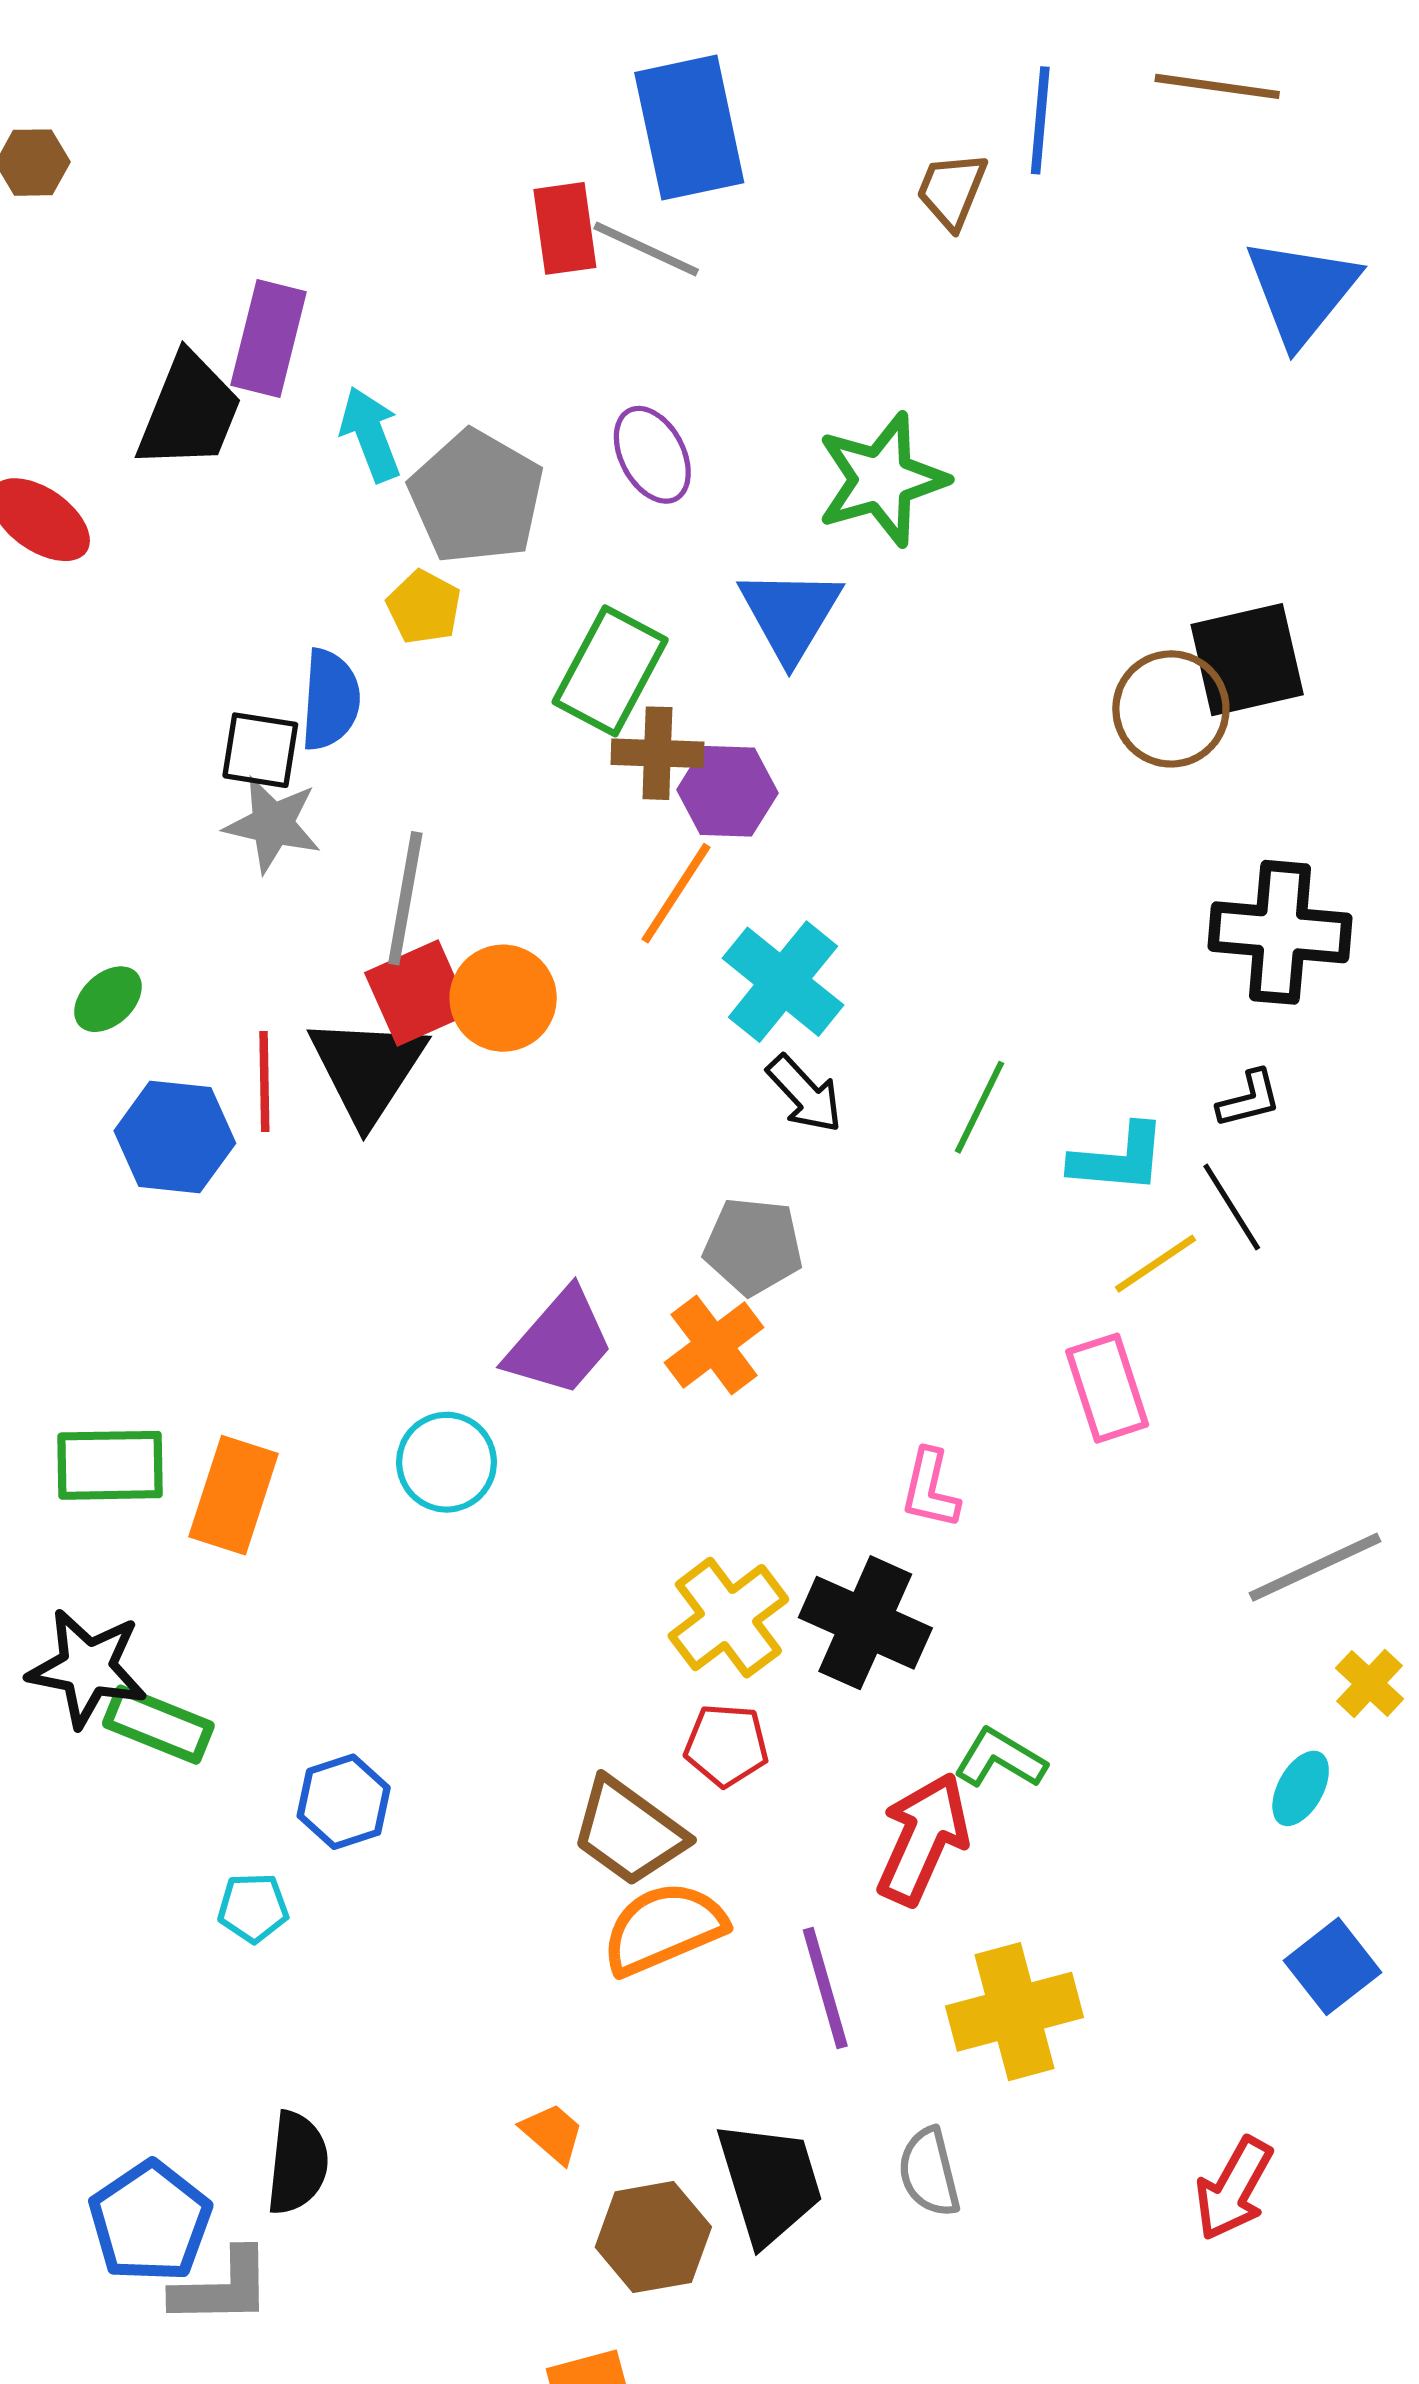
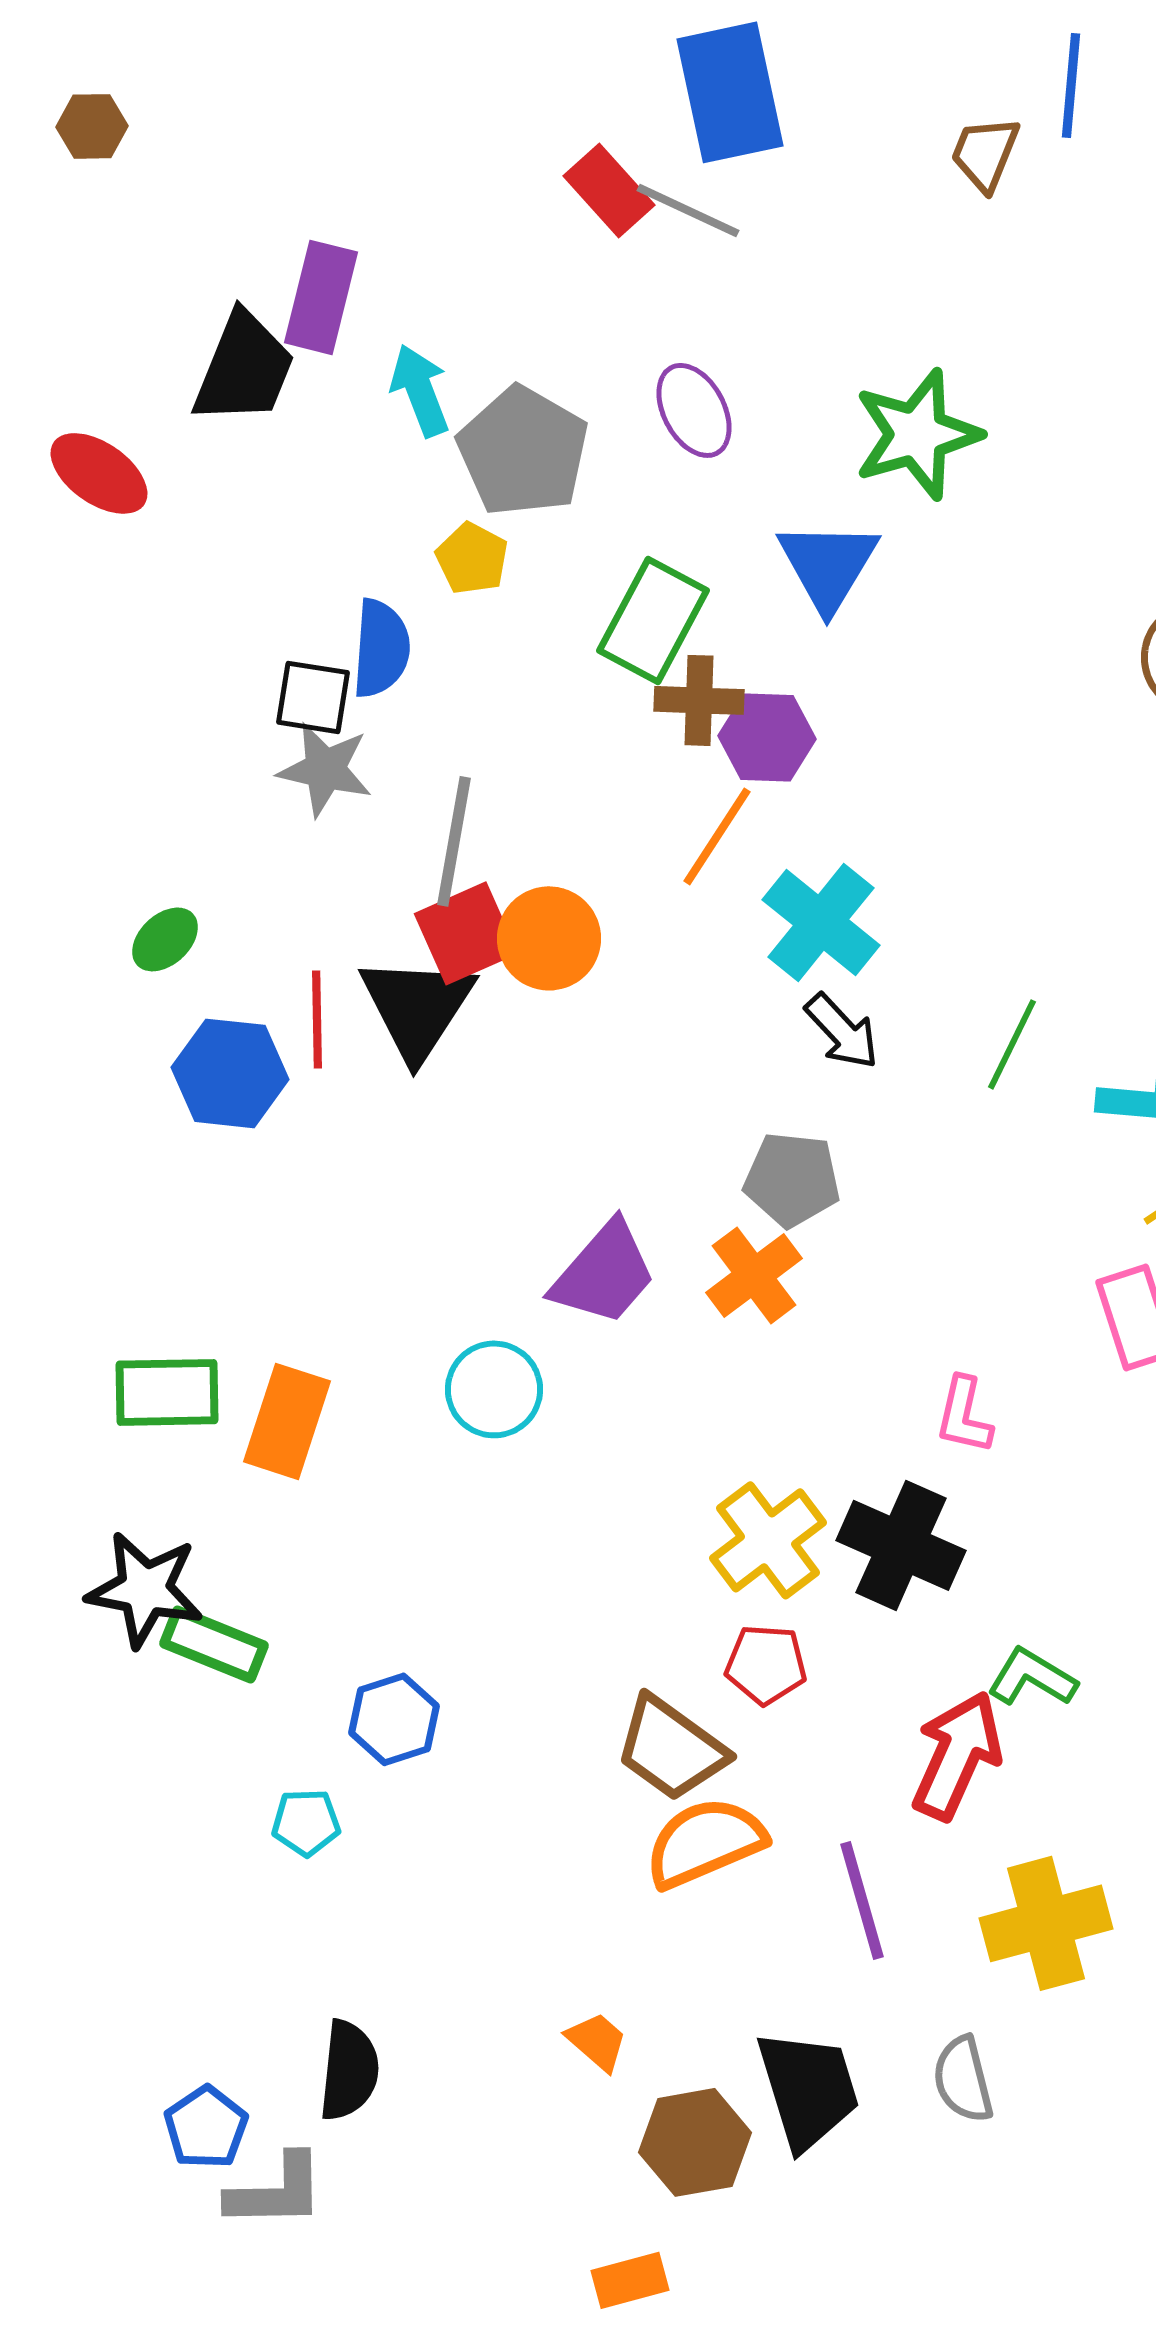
red rectangle: (565, 228) -> (609, 190), turned -34
blue pentagon: (150, 2222) -> (206, 2127), size x0.7

